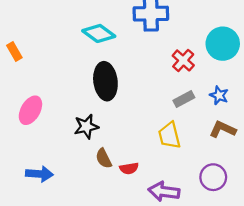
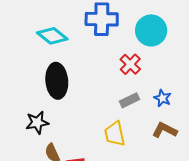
cyan circle: (223, 44) -> (151, 30), moved

